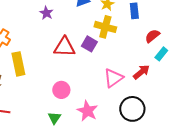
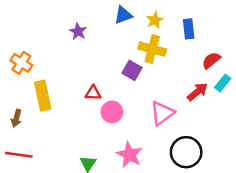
red triangle: (64, 47) -> (93, 93), moved, size x0.6
red arrow: (141, 72) -> (197, 92), moved
pink circle: (61, 90) -> (112, 112), moved

